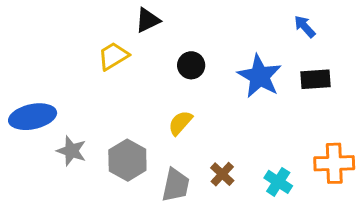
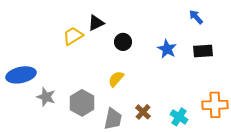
black triangle: (148, 20) -> (96, 23), moved
blue star: (260, 76) -> (167, 49), size x0.7

